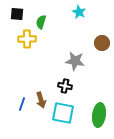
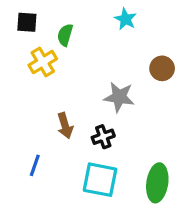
yellow cross: (27, 39) -> (43, 62), turned -30
black cross: (65, 86) -> (103, 137), turned -32
brown arrow: (41, 100) -> (65, 126), moved

